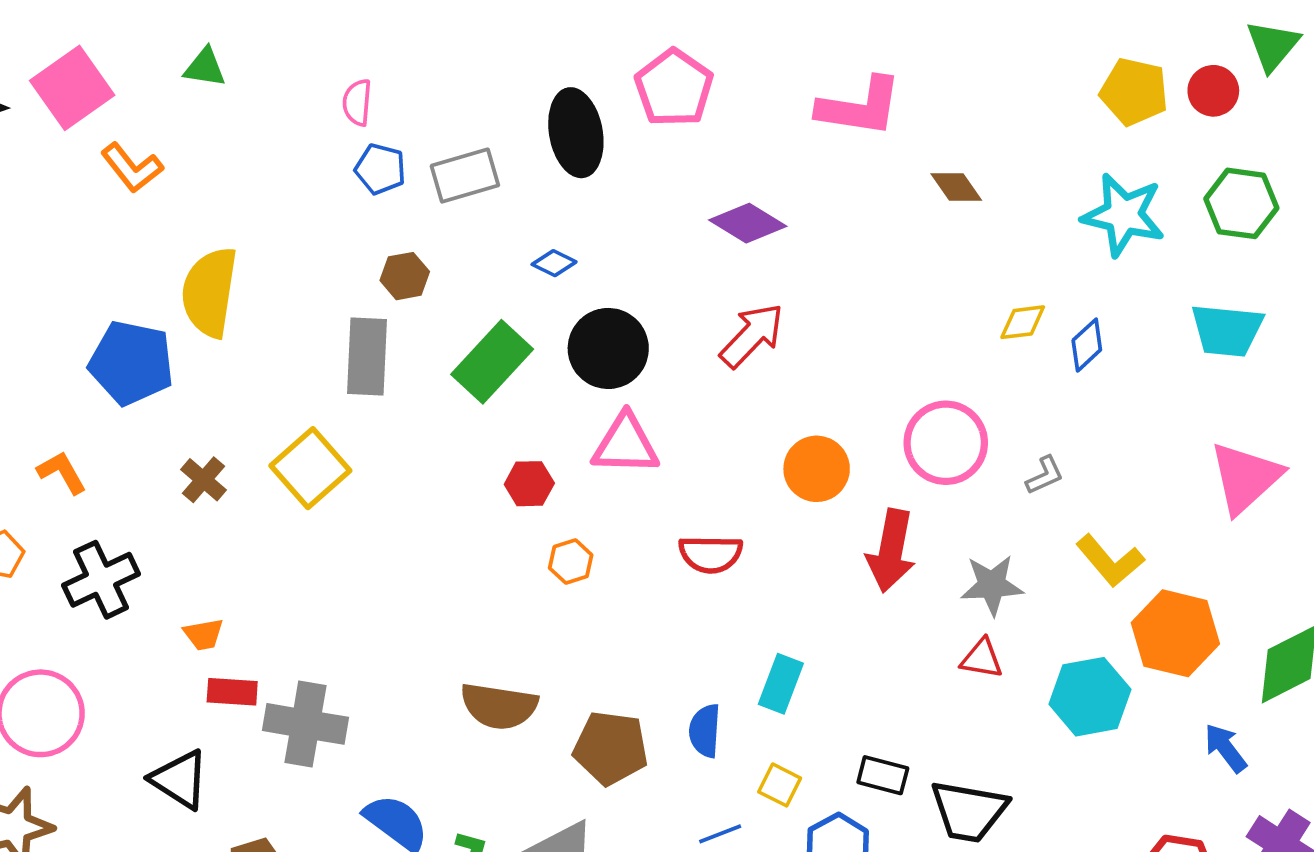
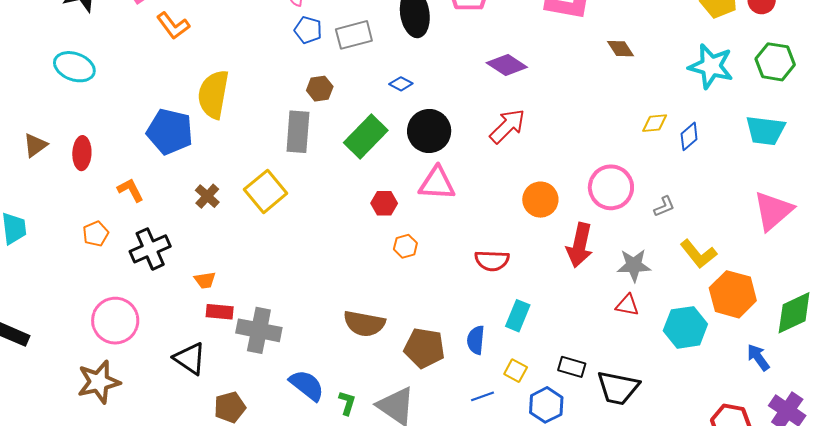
red semicircle: (711, 554) -> (492, 261), moved

